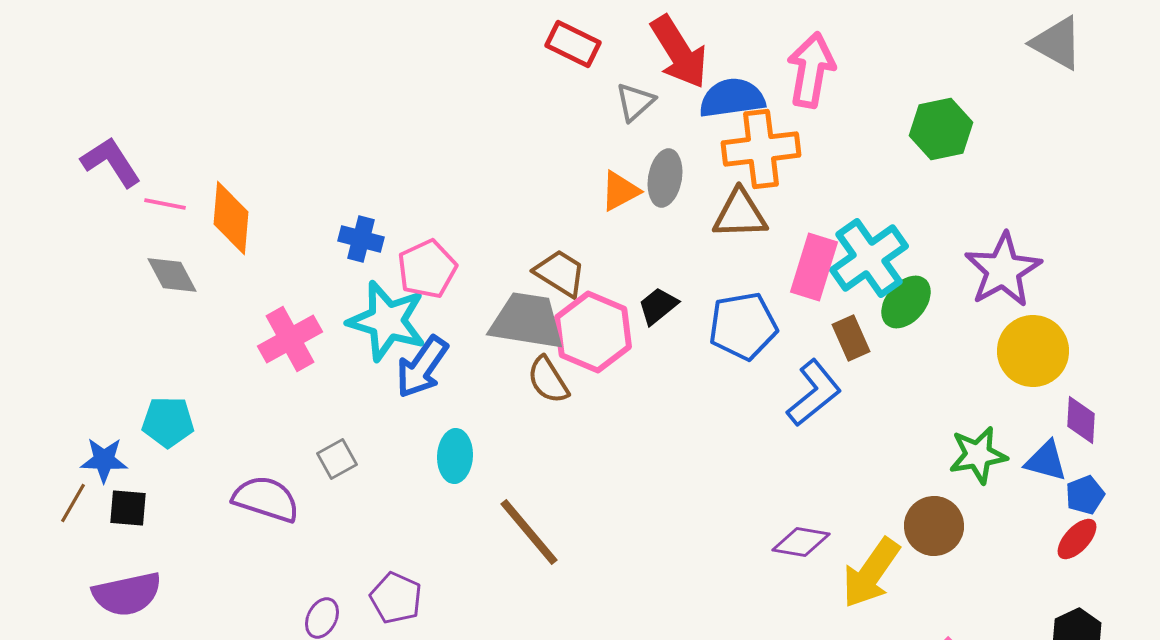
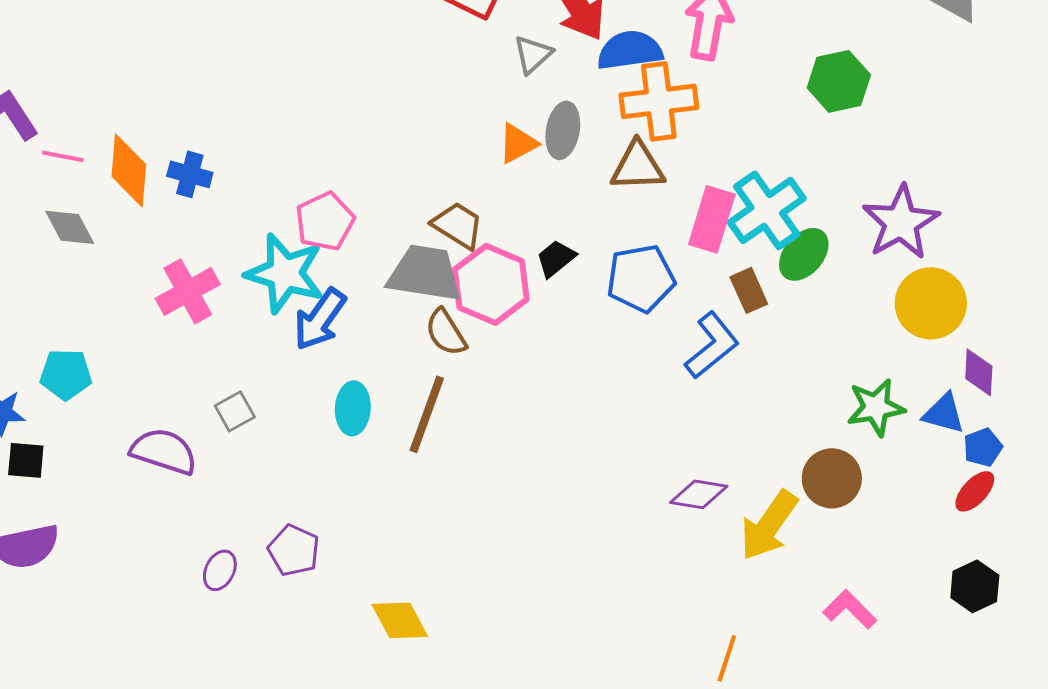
blue cross: (361, 239) -> (190, 174), moved
brown line: (529, 532) -> (427, 414), moved, turned 60

